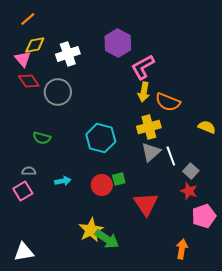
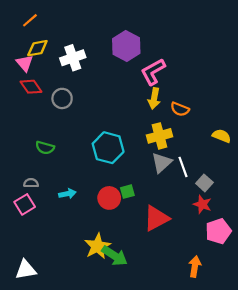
gray circle: (58, 92) -> (62, 98), size x0.7
orange semicircle: (168, 102) -> (180, 109), size x0.7
red triangle: (146, 204) -> (156, 218), turned 36

